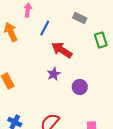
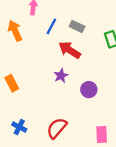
gray rectangle: (80, 18) -> (77, 26), moved

